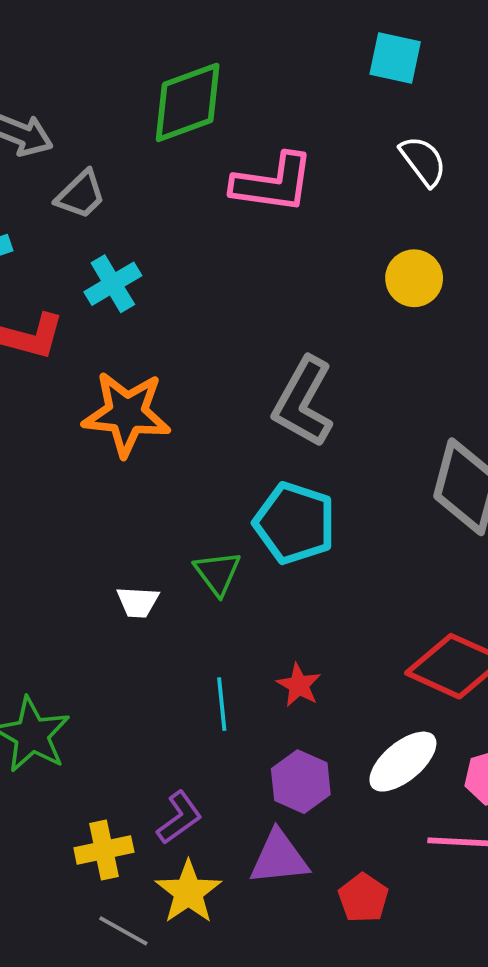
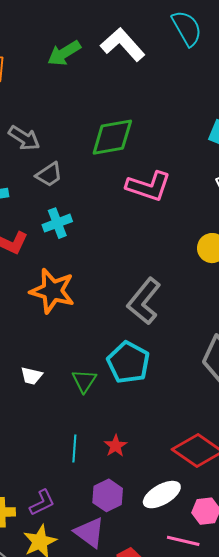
white trapezoid: (138, 602) -> (31, 376), moved
purple triangle: (279, 858) -> (90, 532), turned 32

